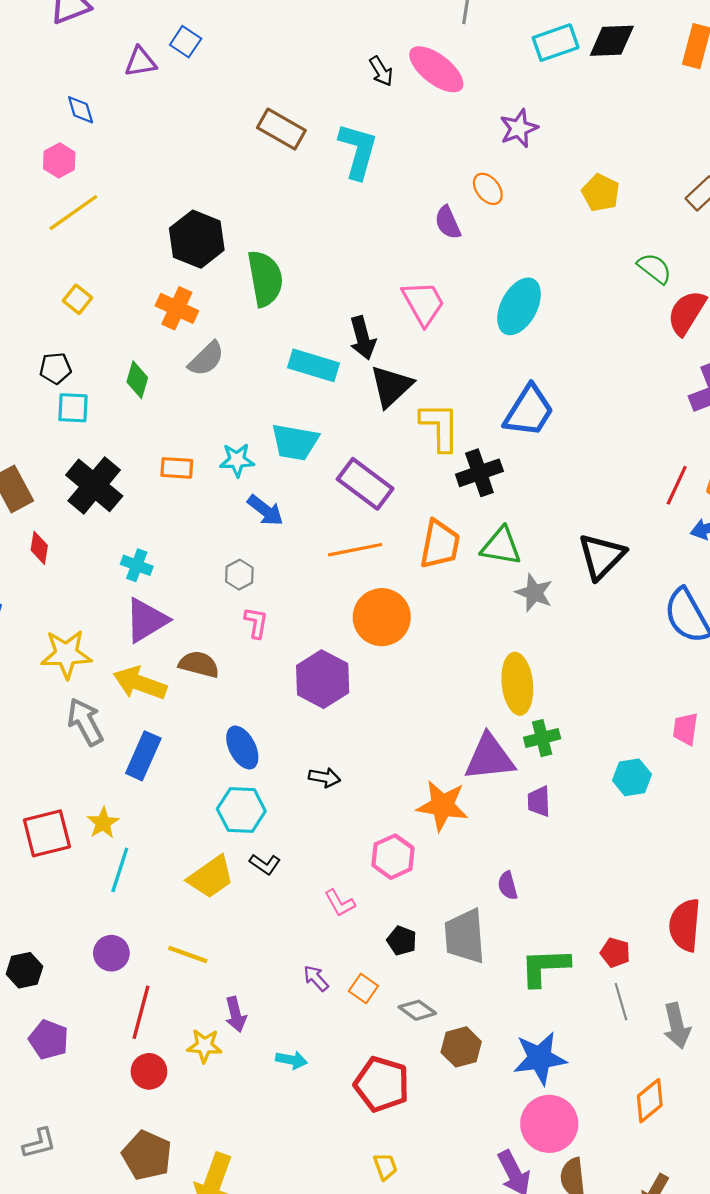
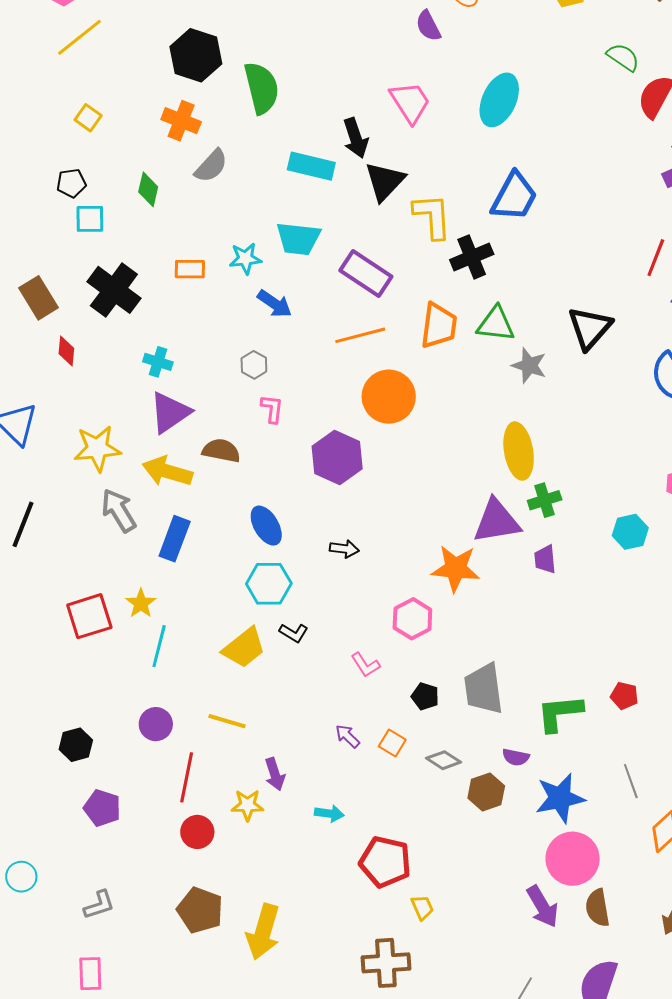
purple semicircle: (508, 886) -> (516, 757), moved, turned -60
gray line: (621, 1002) -> (631, 781), moved
red pentagon: (382, 1084) -> (385, 862), moved

